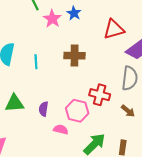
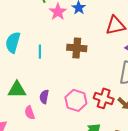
red cross: (100, 95) -> (104, 98), moved
pink semicircle: (61, 129) -> (30, 113), moved, turned -128

